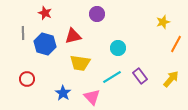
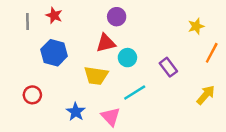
gray line: (23, 33) -> (28, 21), moved
red triangle: (73, 36) -> (106, 43), moved
cyan circle: (118, 48) -> (127, 58), moved
purple rectangle: (140, 76) -> (168, 67), moved

